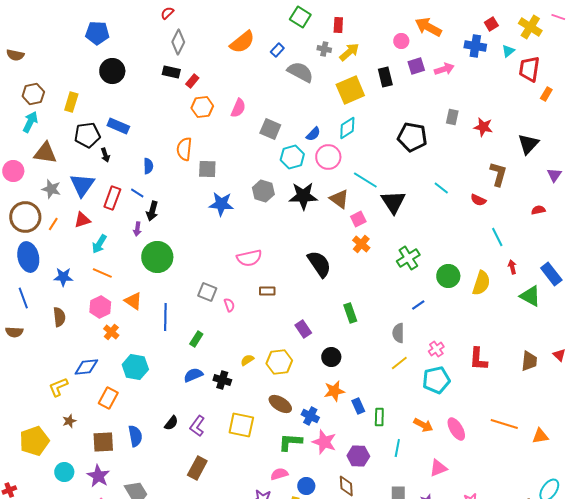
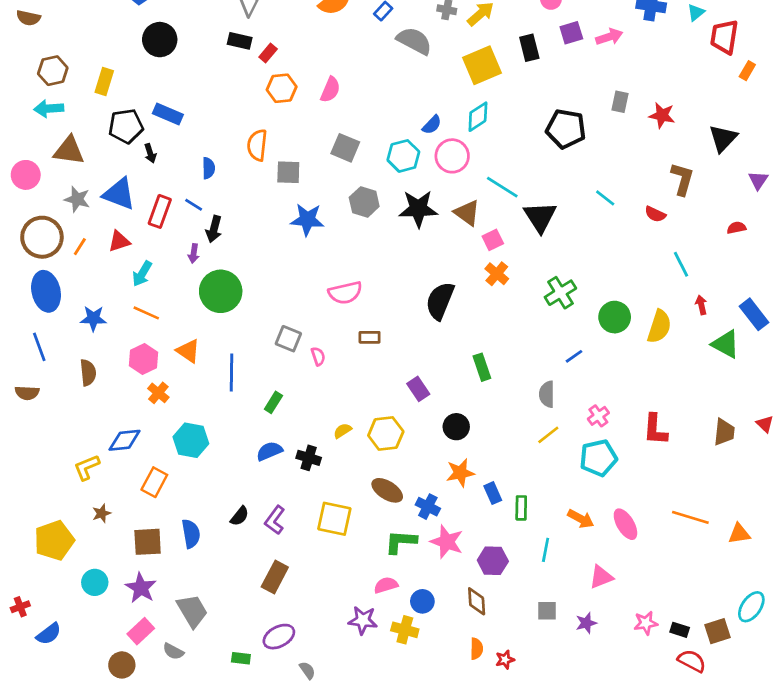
cyan arrow: (30, 122) -> (49, 109), turned -120
gray square: (270, 129) -> (345, 148), moved
blue triangle: (82, 185) -> (119, 194), turned -44
black semicircle: (319, 264) -> (440, 301), turned -124

